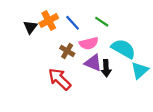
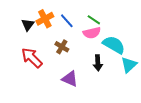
pink semicircle: (89, 43) -> (92, 33), moved
purple triangle: (93, 63) -> (70, 79), moved
red arrow: (60, 79) -> (32, 58), moved

